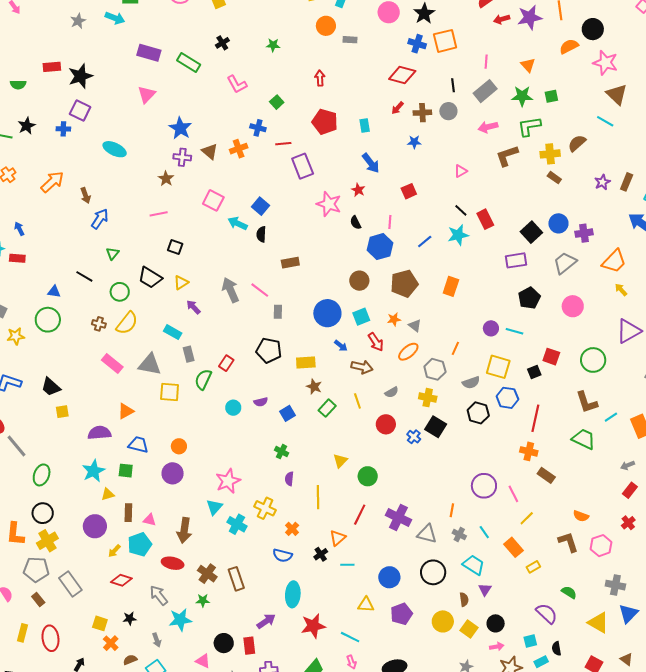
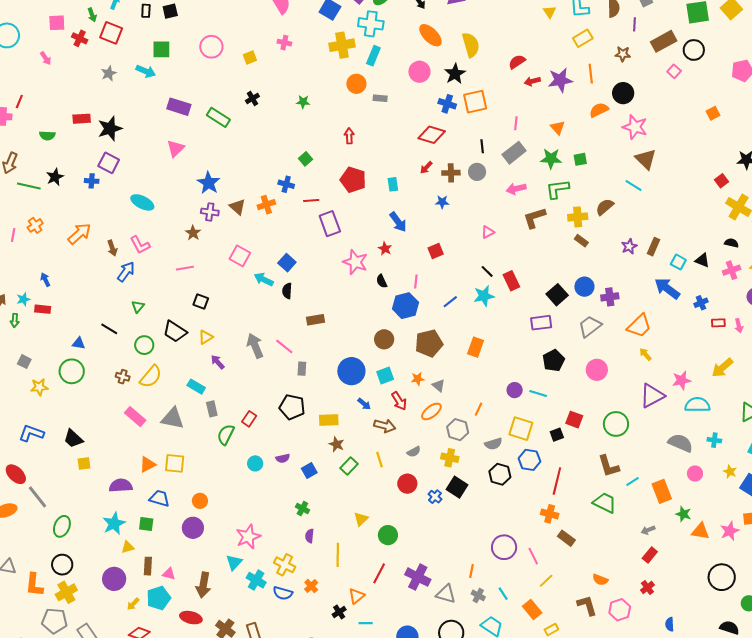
pink L-shape: (237, 84) -> (140, 245), moved
yellow square: (170, 392) -> (175, 463), moved
blue semicircle: (282, 555) -> (283, 593), moved

